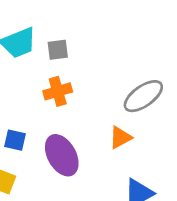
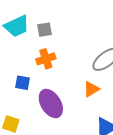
blue square: (15, 140) -> (23, 83), moved

